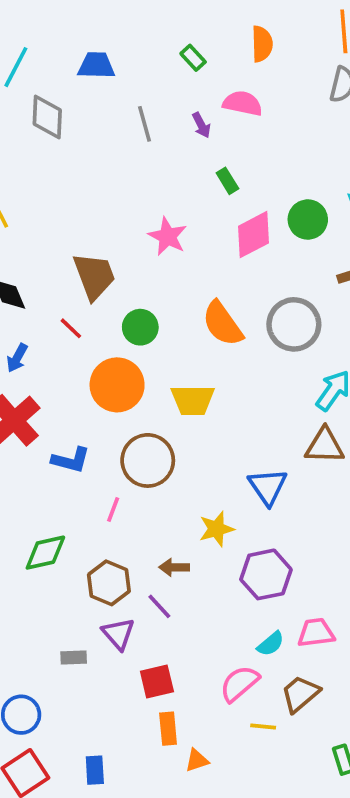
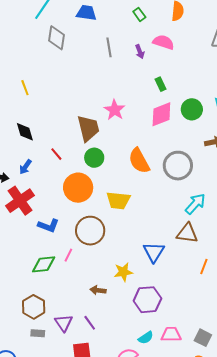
green rectangle: (227, 181) -> (161, 84), moved
brown trapezoid: (94, 276) -> (88, 128), moved
green diamond: (45, 553) -> (44, 264), moved
brown hexagon: (109, 583) -> (34, 307), moved
purple line: (159, 606) -> (90, 323), moved

